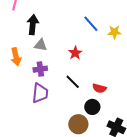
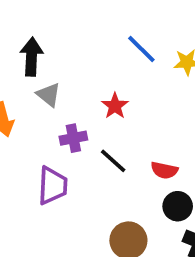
gray triangle: (41, 45) -> (49, 95), turned 32
purple cross: (40, 69) -> (73, 138), moved
black circle: (92, 107) -> (178, 206), moved

